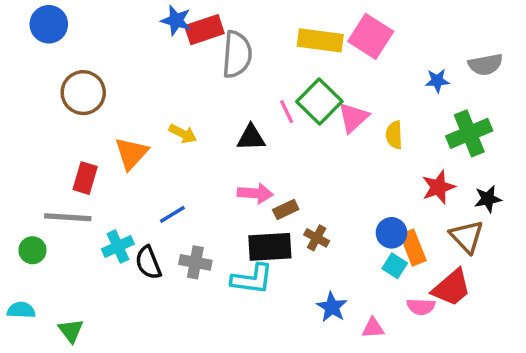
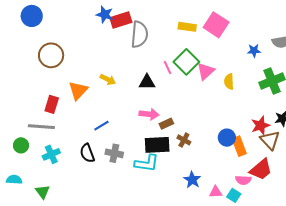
yellow rectangle: (320, 40) -> (187, 27), size x0.7
red star: (438, 187) -> (260, 125), moved
cyan cross: (118, 247) -> (51, 154), moved
cyan square: (395, 266) -> (234, 195), moved

